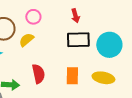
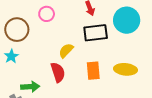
yellow semicircle: (26, 40) -> (66, 51), moved
cyan circle: (109, 45) -> (127, 20), moved

